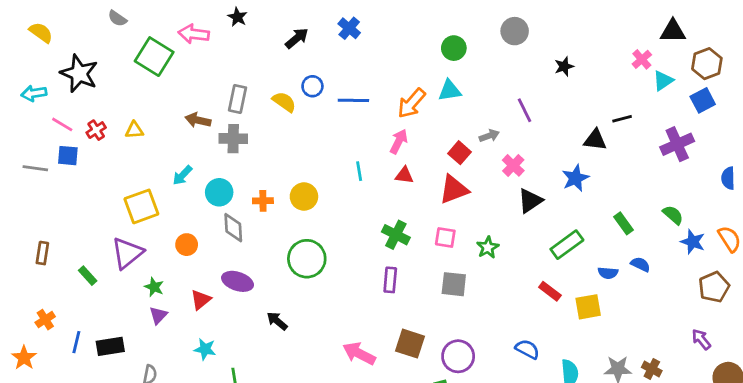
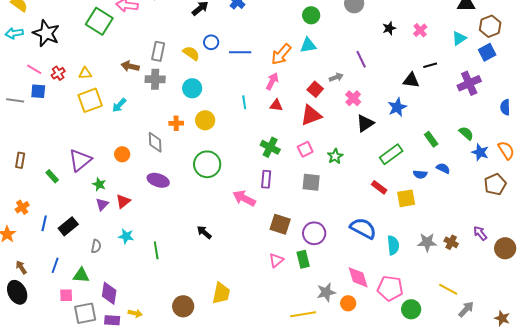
pink cross: (642, 59) -> (420, 30), moved
cyan arrow: (34, 93) -> (14, 33), moved
cyan circle: (219, 192) -> (192, 88), moved
yellow square: (141, 206) -> (90, 100), moved
pink square: (445, 238) -> (305, 149), turned -35
red triangle: (201, 300) -> (123, 201), moved
black arrow: (277, 321) -> (204, 232), moved
purple arrow: (701, 339) -> (480, 233), moved
black rectangle: (110, 346) -> (68, 226), turned -30
cyan star: (205, 349) -> (126, 236), moved
blue semicircle: (527, 349) -> (363, 228), size x1.5
pink arrow: (359, 353) -> (244, 198), moved

